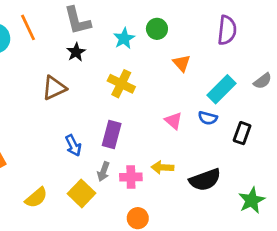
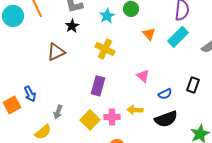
cyan rectangle: (221, 89) -> (178, 37), moved
blue semicircle: (208, 118) -> (165, 94), moved, turned -40
blue arrow: (73, 145) -> (30, 94), moved
gray arrow: (103, 172) -> (58, 112), moved
yellow square: (81, 193) -> (90, 120), moved

